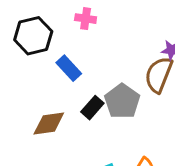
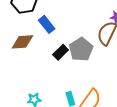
brown diamond: (49, 124) -> (22, 42), moved

